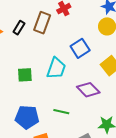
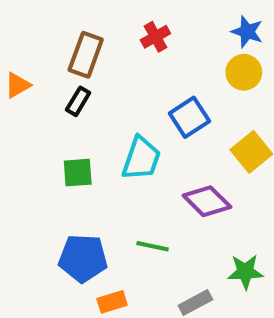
brown rectangle: (42, 23) -> (86, 55), moved
black rectangle: (19, 28) -> (78, 101), moved

